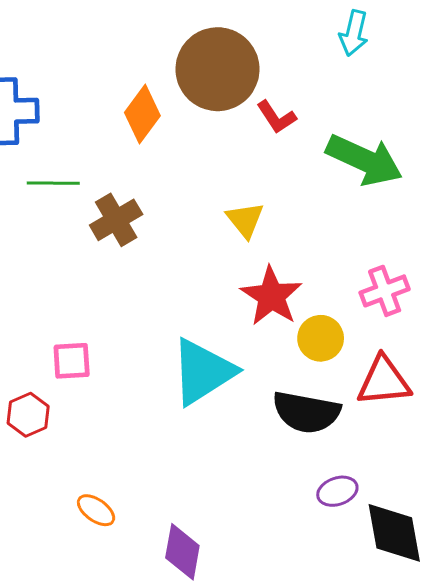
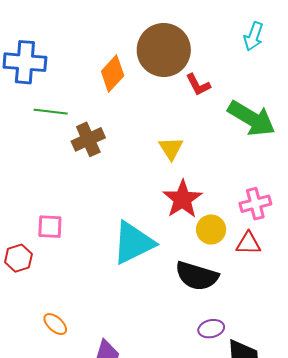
red triangle: (384, 381) -> (248, 243), moved, size x0.7

